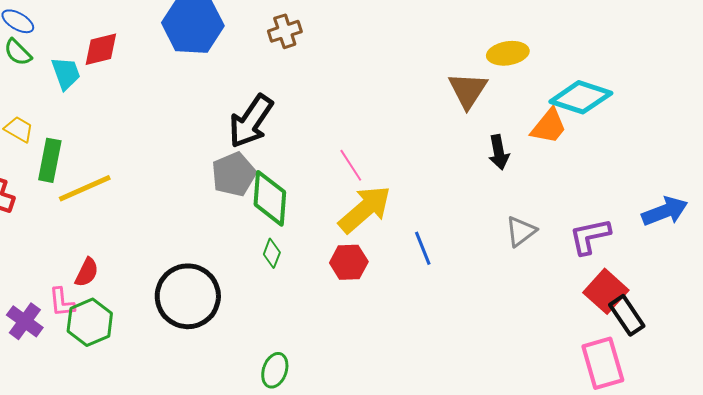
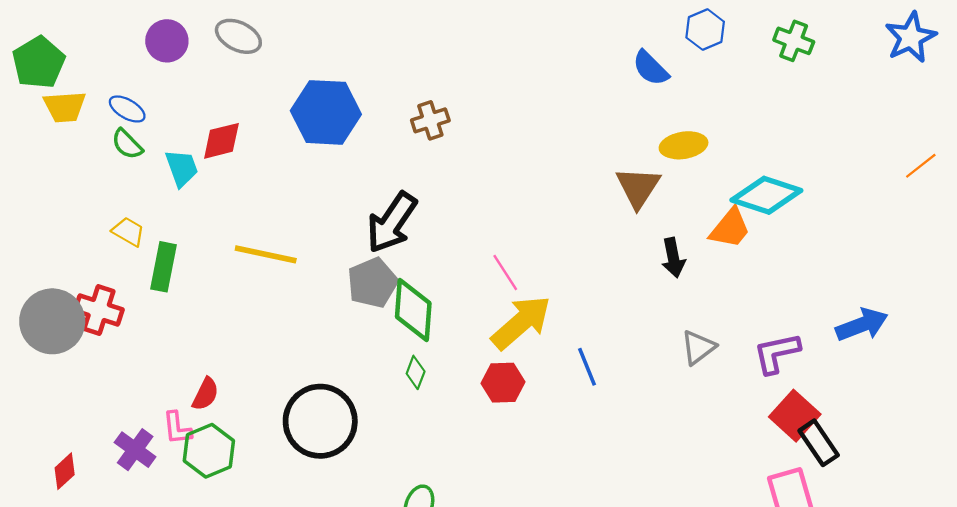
yellow line: (85, 188) -> (266, 254), moved, turned 36

